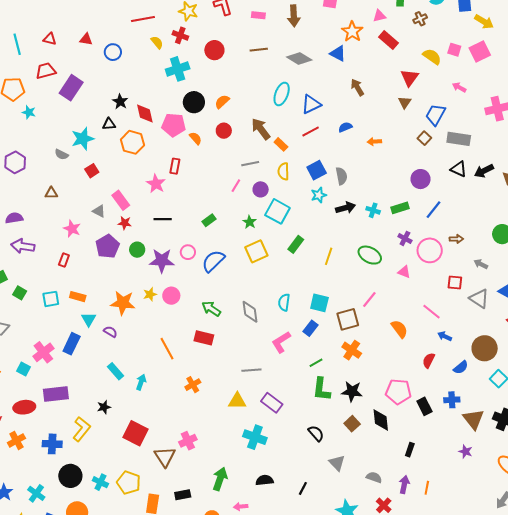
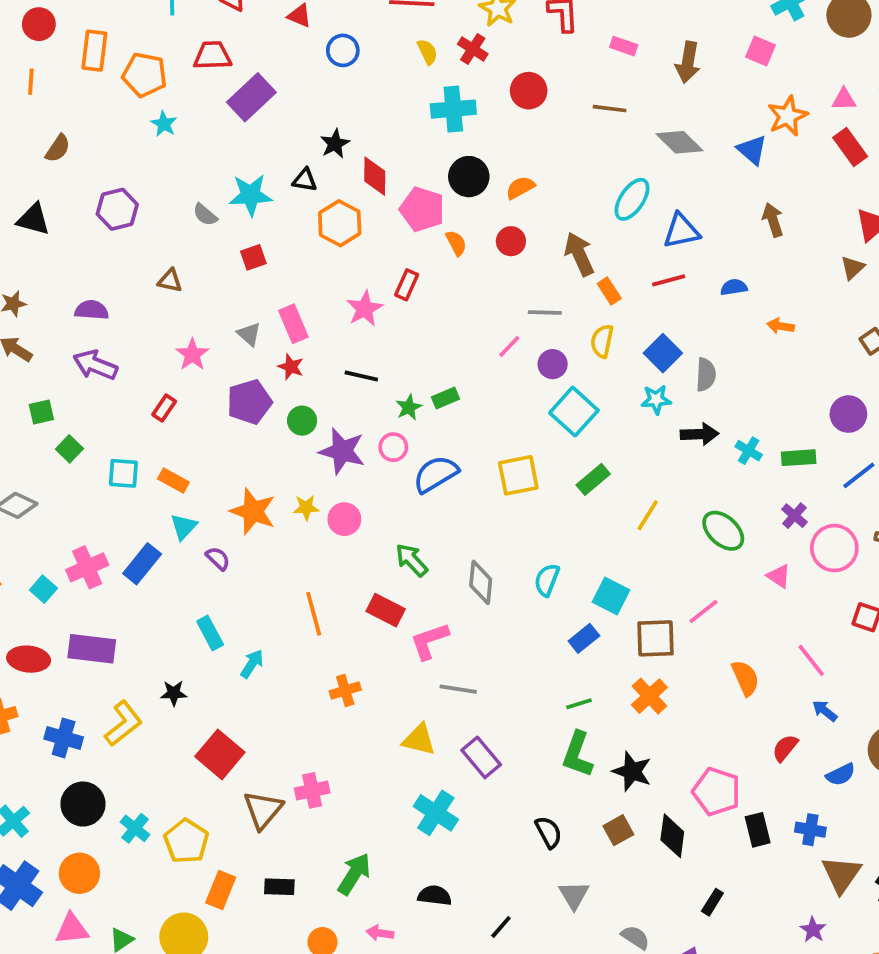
blue square: (317, 170) -> (663, 353), turned -30
green star: (250, 222) -> (409, 407), moved
pink L-shape: (281, 342) -> (429, 641), moved

